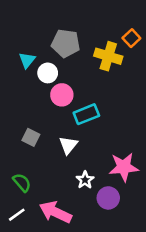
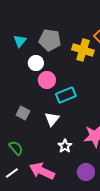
cyan triangle: (27, 60) -> (20, 41), moved
purple circle: (108, 198) -> (86, 172), moved

